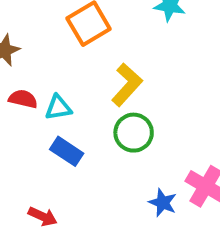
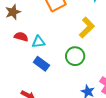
yellow L-shape: (127, 85) -> (87, 28), moved

